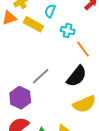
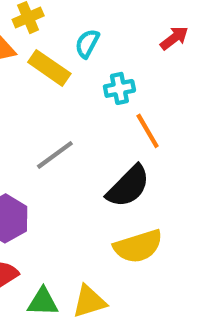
cyan cross: (68, 30) -> (119, 88), turned -32
gray line: (41, 76) -> (55, 155), moved

